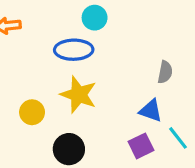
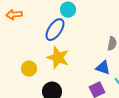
blue ellipse: (74, 50) -> (55, 30), turned -55

